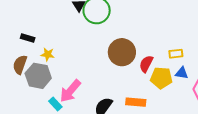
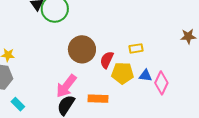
blue triangle: (182, 73) -> (145, 76), moved
pink arrow: (70, 91) -> (66, 86), moved

